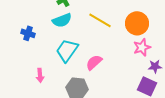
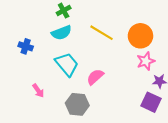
cyan trapezoid: (67, 50) -> (67, 64), turned 105
pink arrow: (40, 75) -> (38, 91), turned -32

